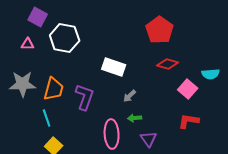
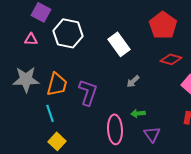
white rectangle: (114, 67) -> (119, 44), moved, turned 35
gray arrow: (130, 96) -> (133, 81), moved

